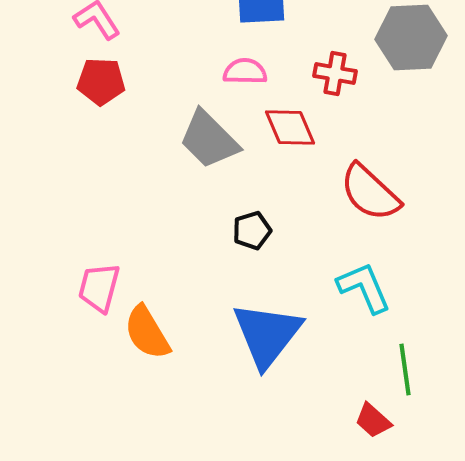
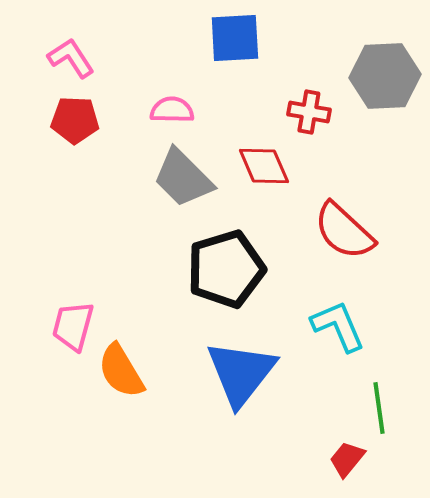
pink semicircle: (245, 72) -> (172, 110), moved
black pentagon: (252, 231) -> (226, 269), size x2.0
red trapezoid: (373, 421) -> (347, 459), turned 87

